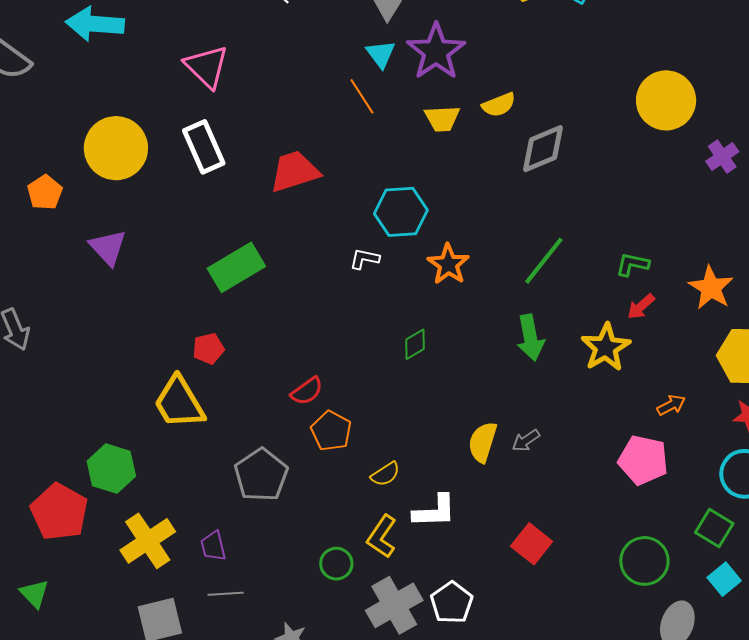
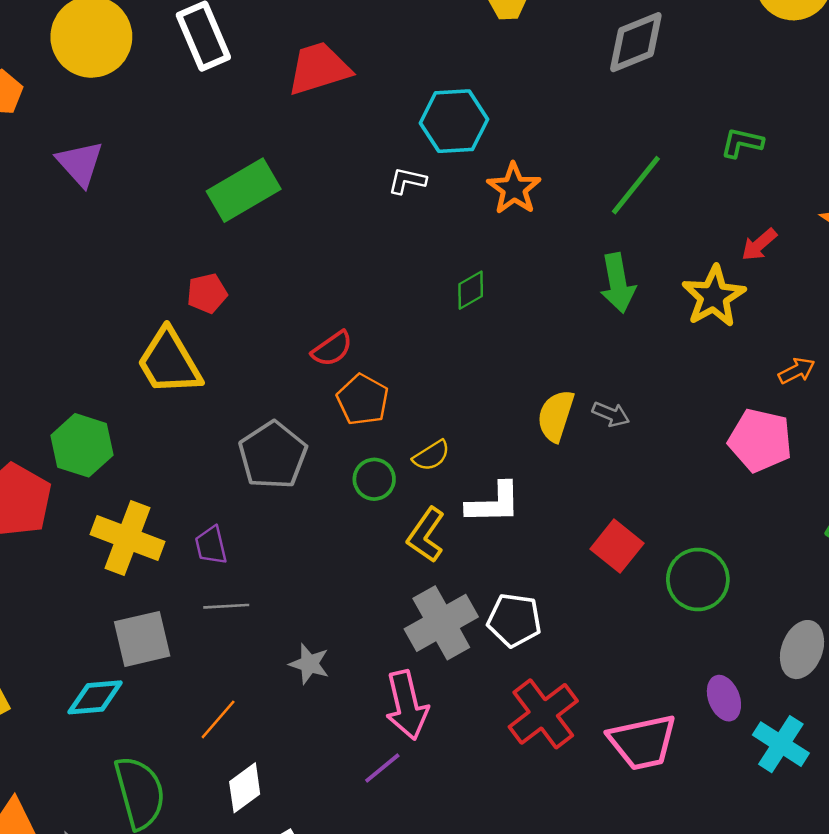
green L-shape: (632, 264) -> (742, 143), moved
gray arrow: (526, 441) -> (611, 414), turned -124
yellow cross: (148, 541) -> (128, 538), turned -36
green circle: (644, 561) -> (698, 579), moved
green circle: (336, 564) -> (374, 479), moved
white pentagon: (452, 603) -> (514, 620), turned -30

